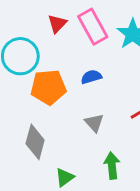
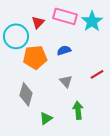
red triangle: (57, 24) -> (38, 22), moved
pink rectangle: (93, 27) -> (65, 16), turned -45

